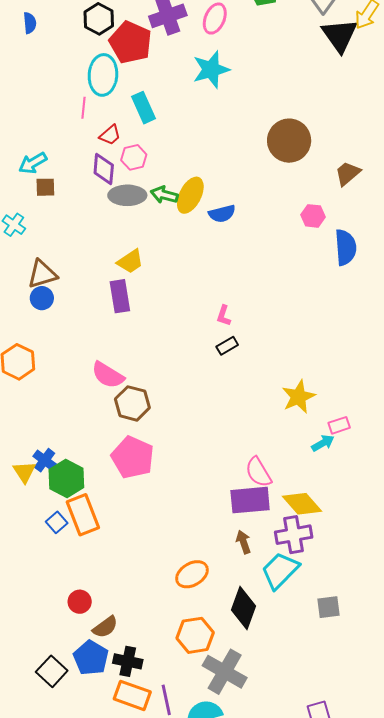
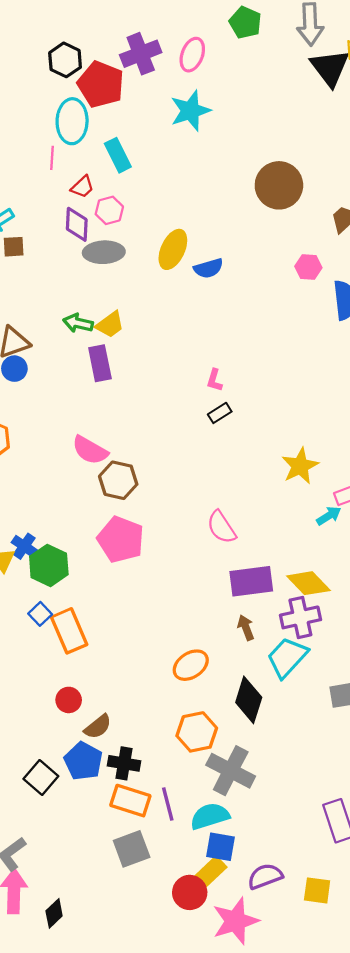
green arrow: (164, 195) -> (78, 323), moved
pink semicircle: (258, 472) -> (221, 527), moved
orange rectangle: (83, 515) -> (69, 631), moved

